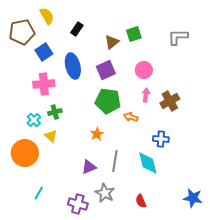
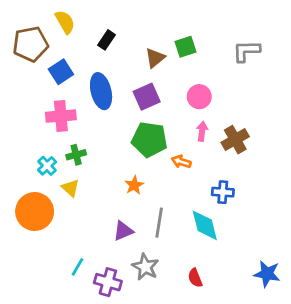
cyan line: (39, 193) -> (77, 267), moved

